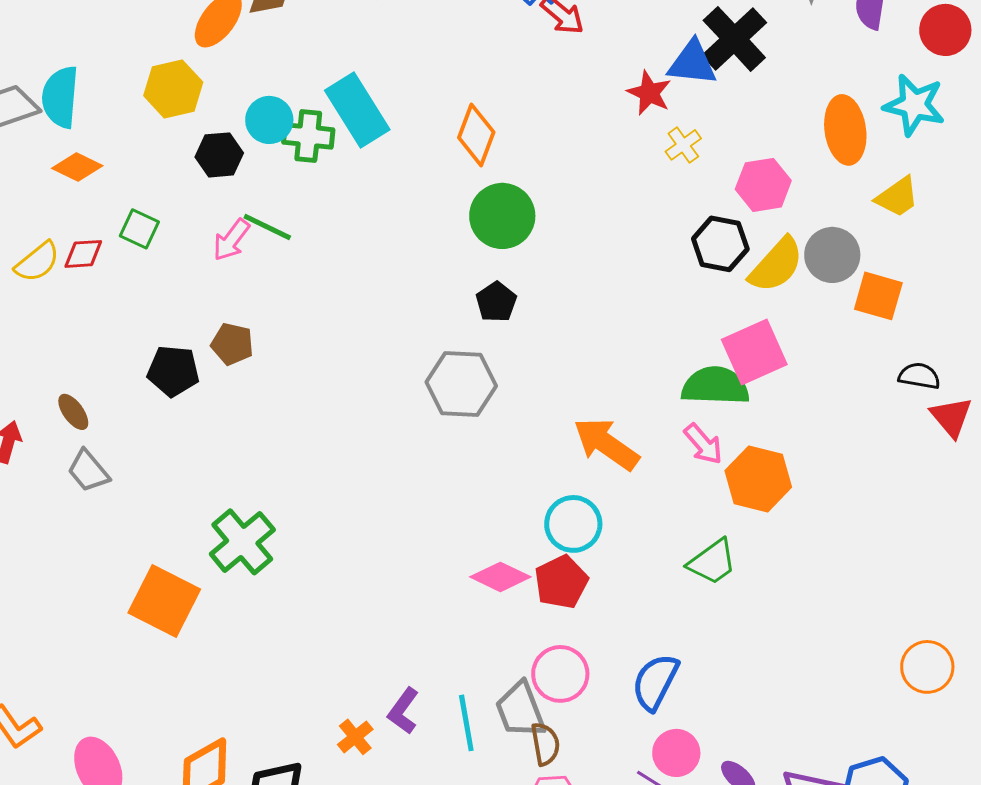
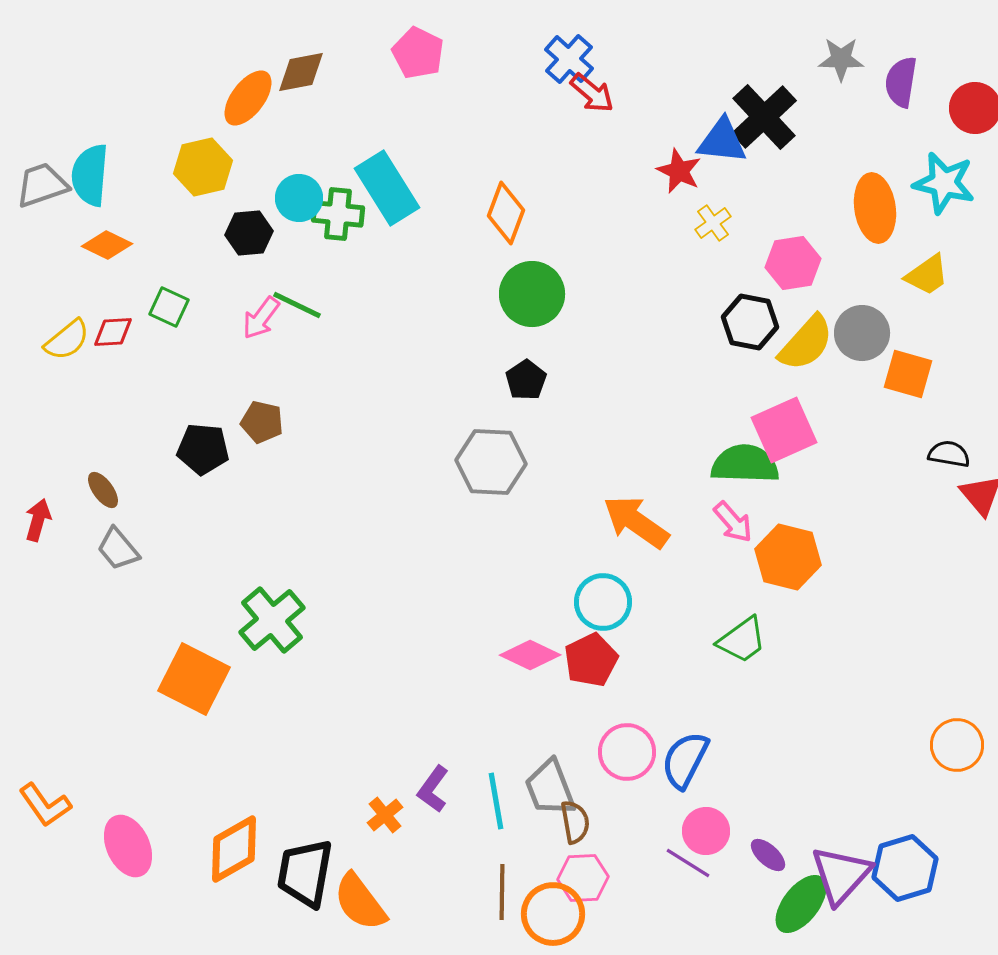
pink circle: (560, 674) -> (627, 752), moved

